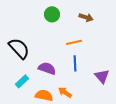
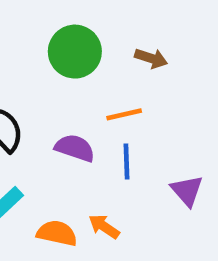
green circle: (52, 14) -> (75, 52), size x1.5
purple semicircle: (47, 68) -> (75, 148), moved

